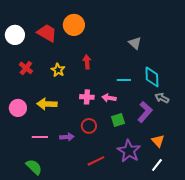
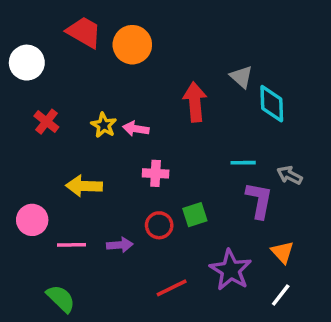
red trapezoid: (47, 33) -> (84, 32), moved
red arrow: (87, 62) -> (195, 102), moved, size x1.5
cyan diamond: (152, 77) -> (272, 104), moved
cyan line: (124, 80) -> (243, 163), moved
pink arrow: (109, 98) -> (136, 129), moved
pink circle: (18, 108) -> (32, 220), moved
purple L-shape: (145, 112) -> (259, 200), turned -30
green square: (118, 120) -> (195, 215), moved

